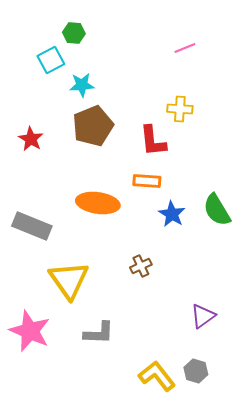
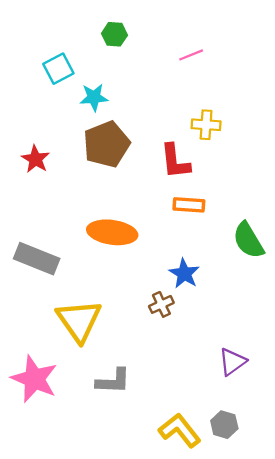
green hexagon: (74, 33) -> (114, 34), moved
pink line: (185, 48) -> (191, 55), moved
orange rectangle: (147, 181) -> (189, 205), moved
blue star: (172, 214) -> (184, 274), moved

